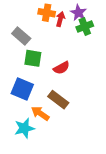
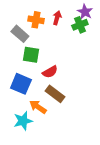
orange cross: (47, 13) -> (36, 20), moved
purple star: (78, 13) -> (85, 12), moved
red semicircle: (61, 68) -> (50, 72), moved

